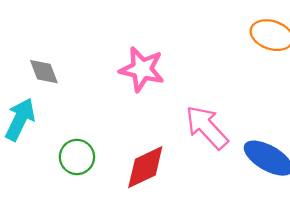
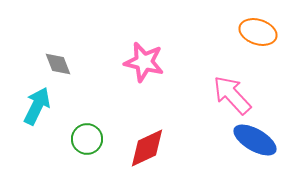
pink arrow: (207, 127) -> (232, 95), moved

